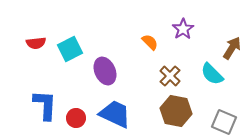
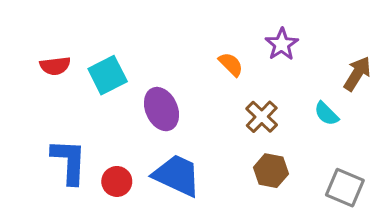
cyan semicircle: (212, 74) -> (326, 114), size x0.7
brown hexagon: (176, 111) -> (271, 171), size x0.7

